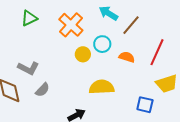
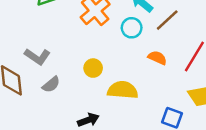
cyan circle: (102, 44) -> (132, 28), moved
yellow circle: (83, 54) -> (93, 68), moved

